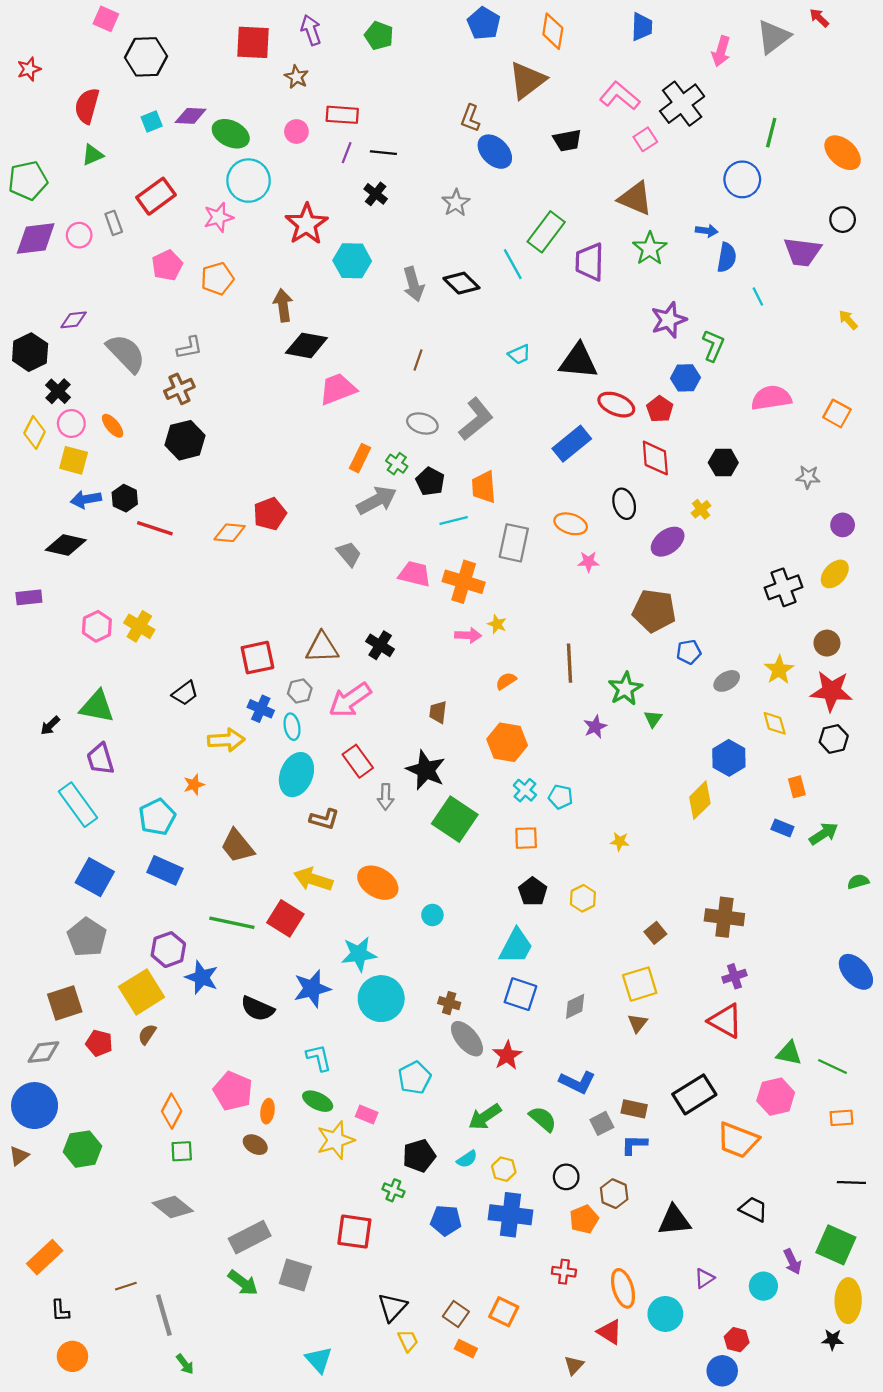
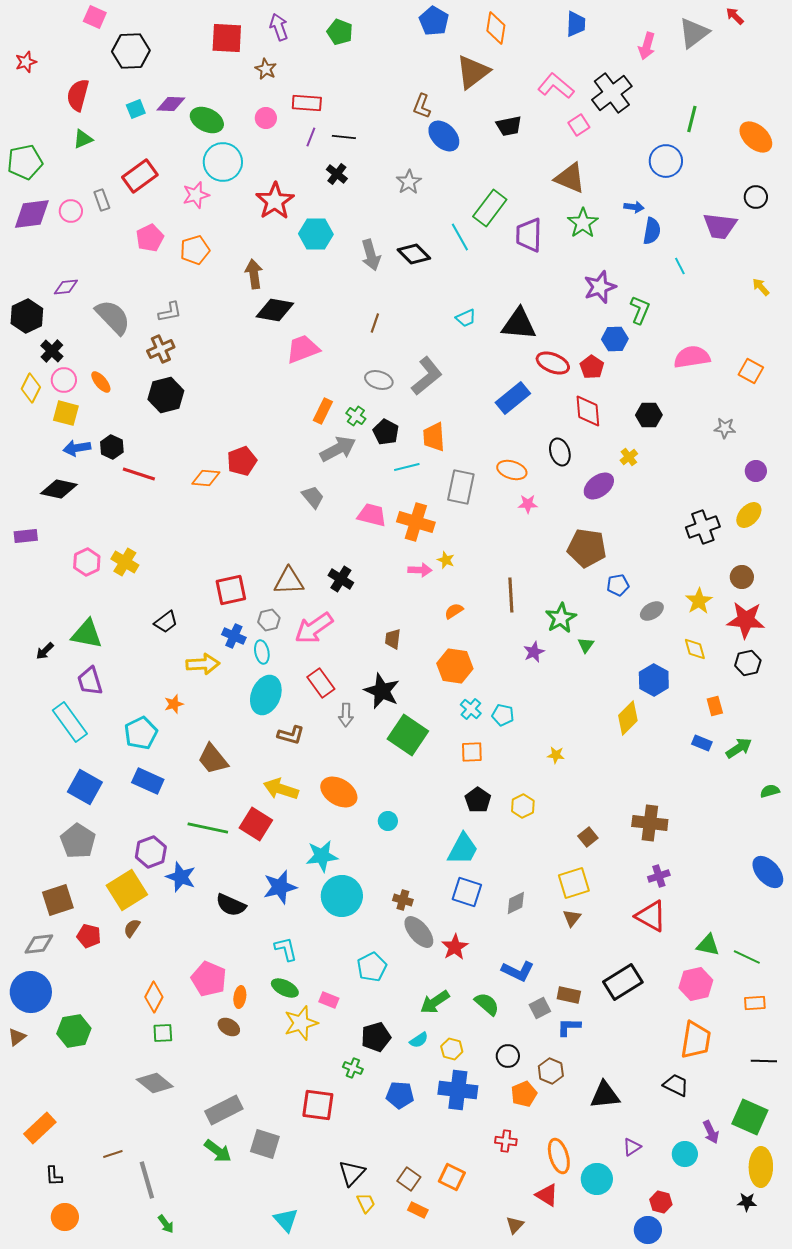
orange trapezoid: (738, 1140) -> (696, 1040), moved, turned -102

